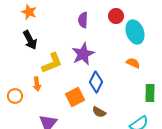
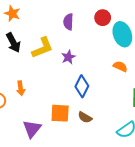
purple star: (83, 54) -> (68, 57), size x0.6
yellow L-shape: (52, 63) -> (42, 48), moved
orange square: (75, 97) -> (60, 113), moved, turned 30

